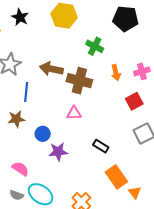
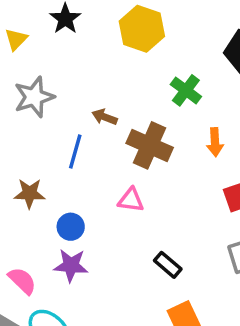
brown arrow: (51, 69) -> (104, 117), size x0.6
blue line: (26, 92) -> (75, 151), moved
purple star: (58, 152) -> (71, 265), moved

